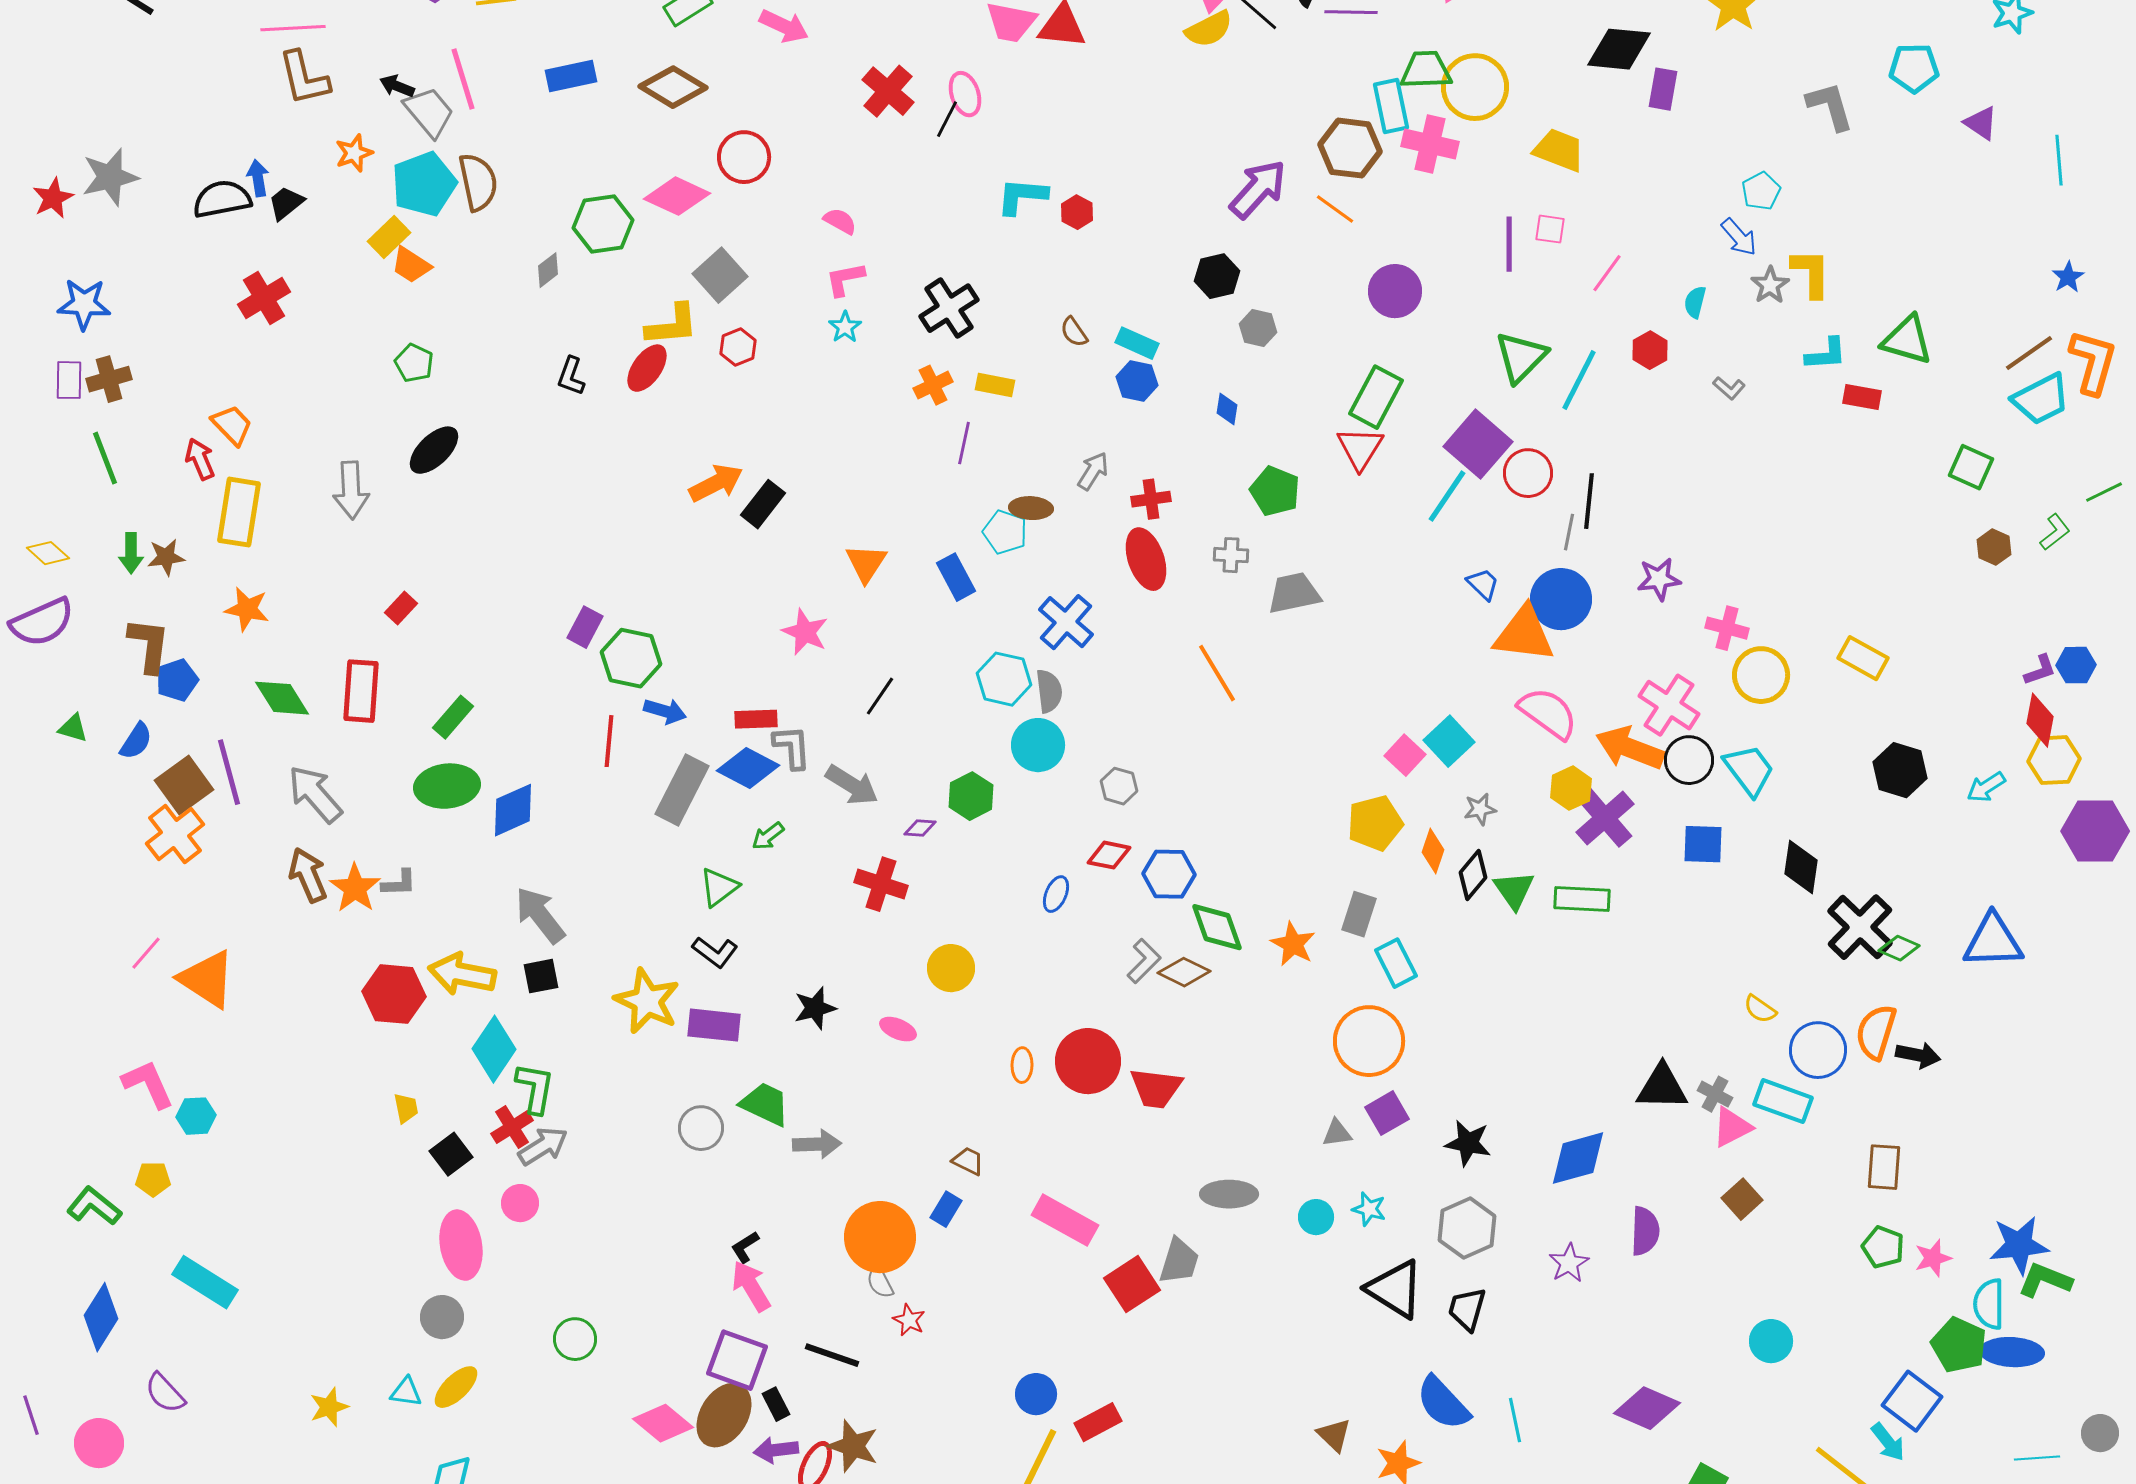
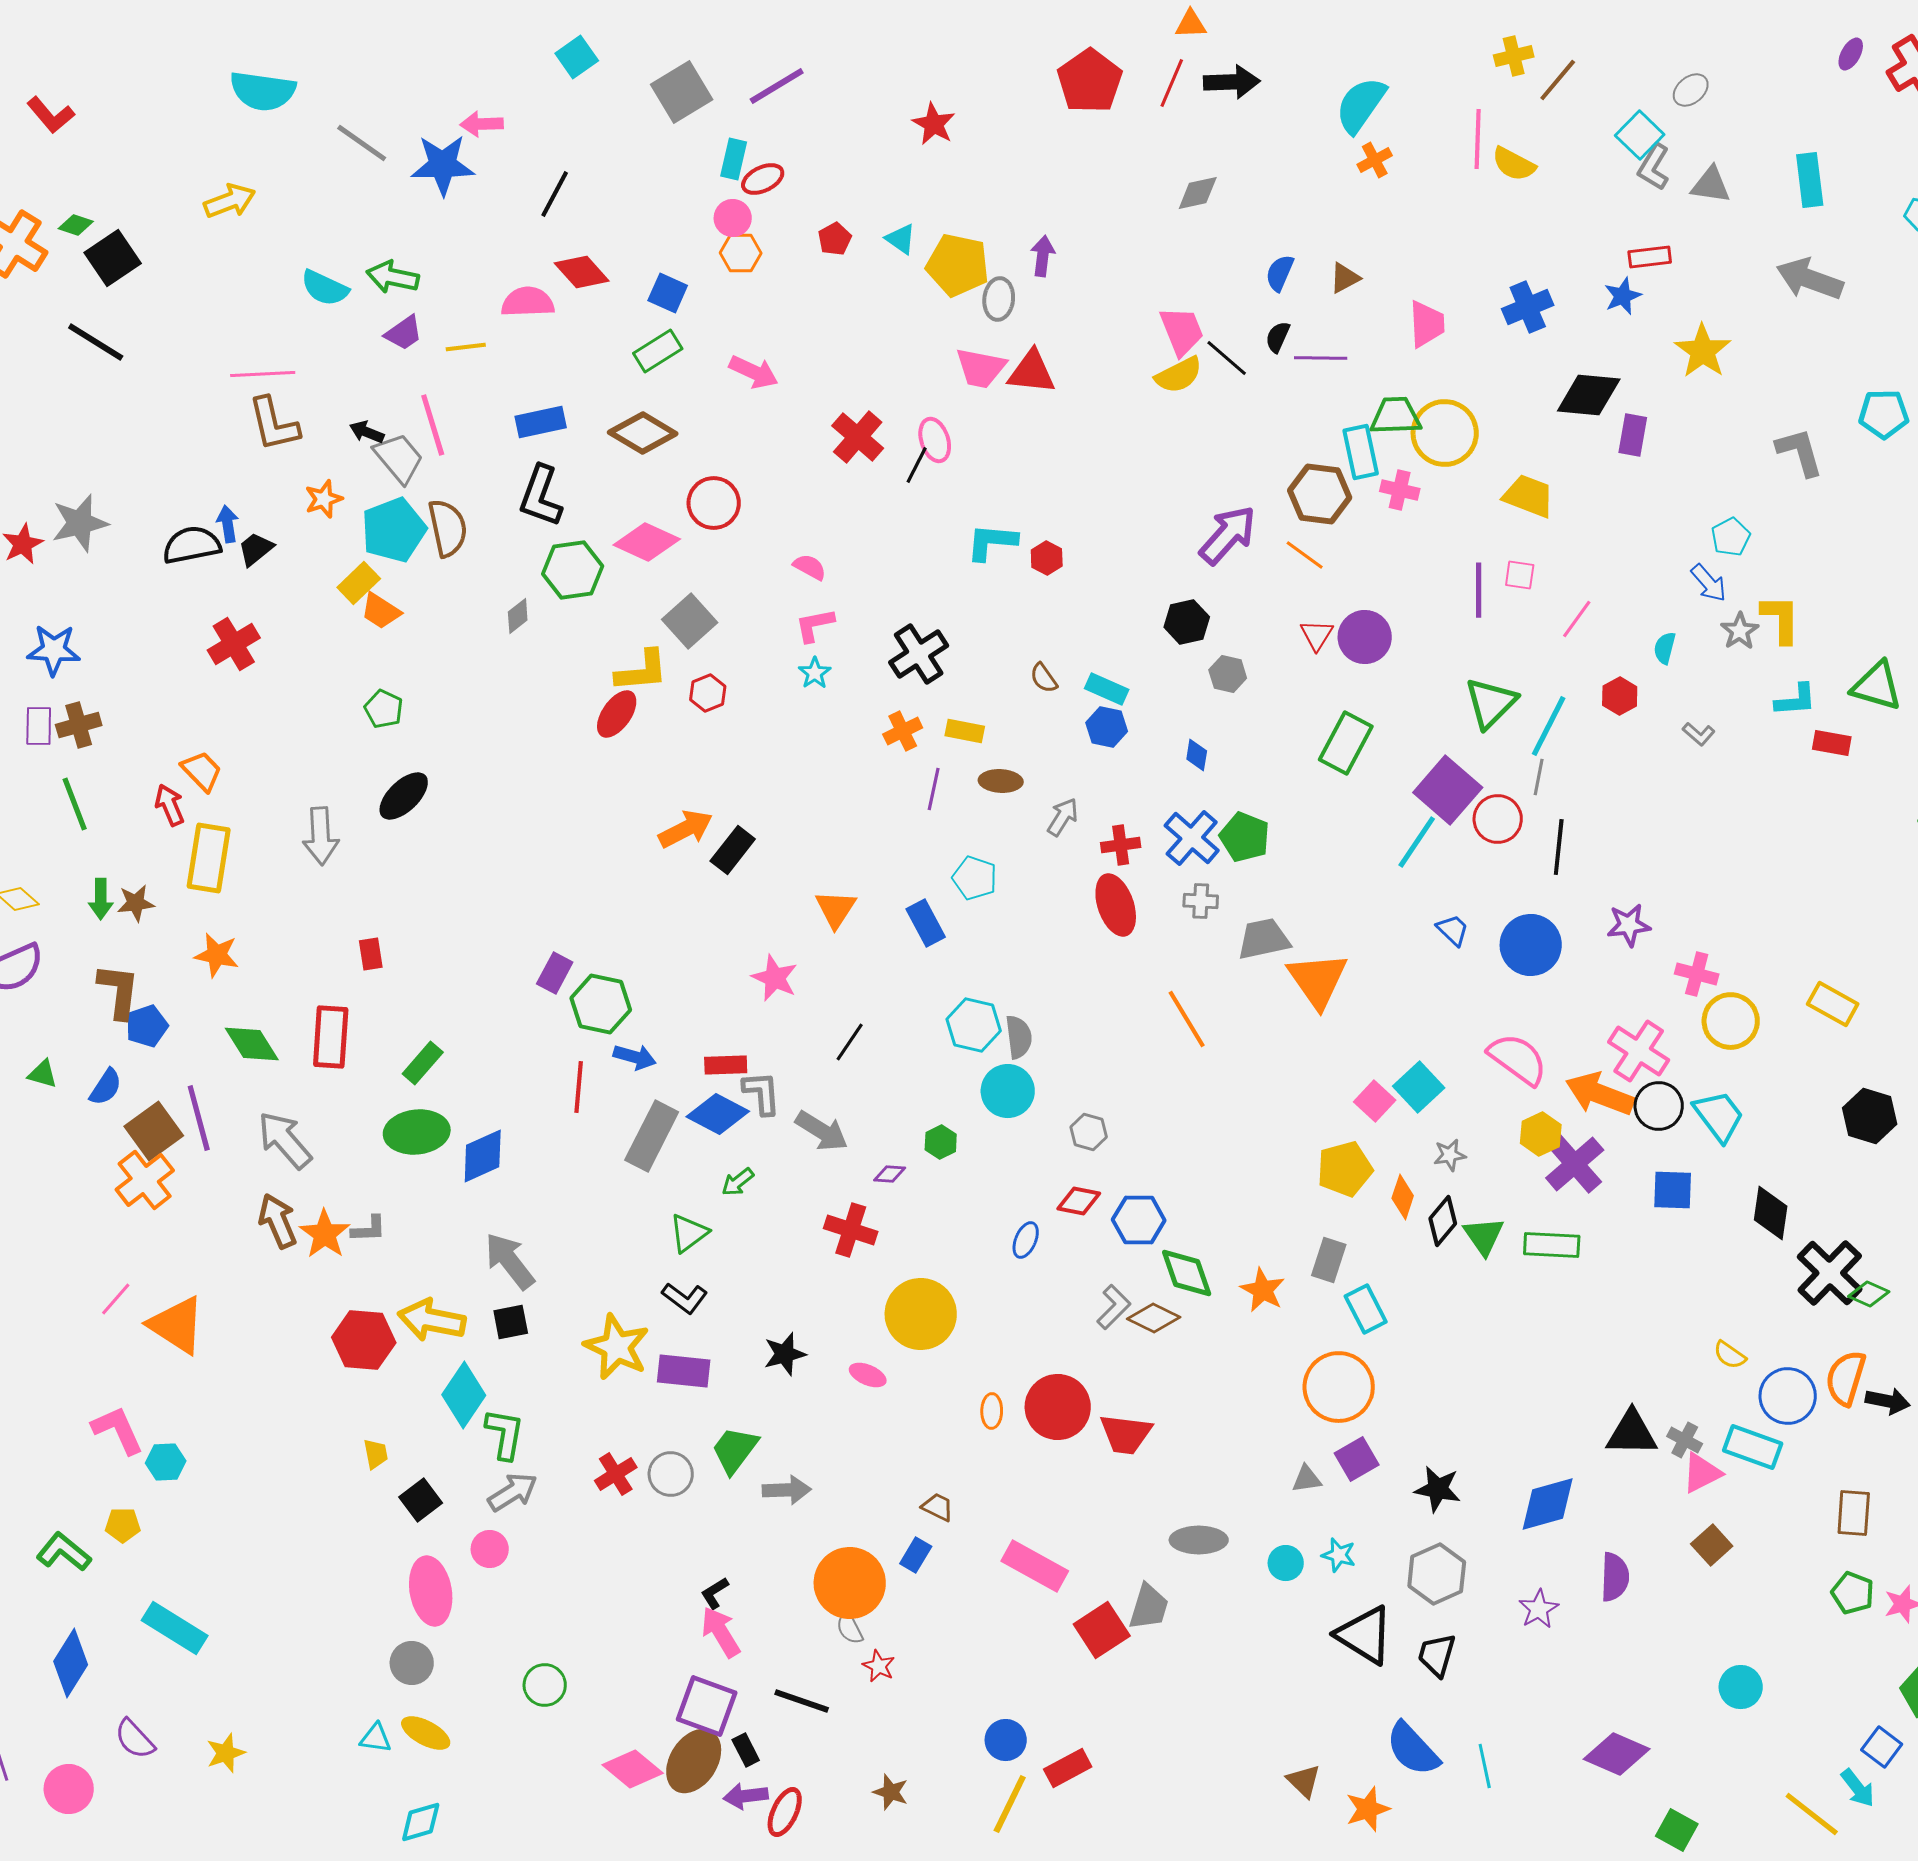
pink cross: (1430, 144) -> (1400, 490), size x0.7
black L-shape: (571, 376) -> (541, 496), moved, size x1.6
red triangle: (1360, 448) -> (1317, 635), moved, size x0.7
brown ellipse: (1031, 508) -> (1001, 781), moved
gray line: (1569, 532) -> (1539, 777), moved
red rectangle: (401, 608) -> (371, 954), turned -52
blue cross: (1066, 622) -> (1192, 838), moved
orange triangle: (1524, 634) -> (1318, 980), moved, turned 48
green hexagon: (971, 796) -> (941, 1142), size x0.7
yellow circle: (951, 968) -> (921, 1314), size x1.5
green trapezoid: (765, 1104) -> (735, 1450), turned -78
red cross: (512, 1127) -> (616, 1474), moved
yellow ellipse: (456, 1387) -> (426, 1733), turned 72
blue square: (1912, 1401) -> (1882, 1747), size x0.7
yellow star: (329, 1407) -> (226, 1753), moved
brown star: (853, 1446) -> (891, 1792), moved, size x0.7

